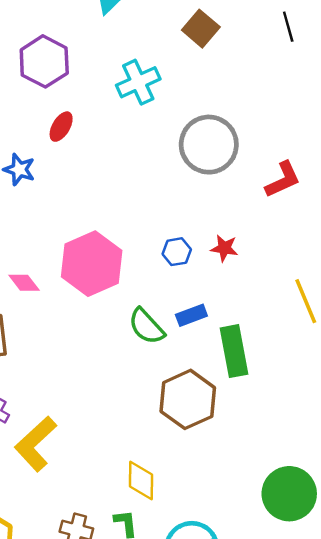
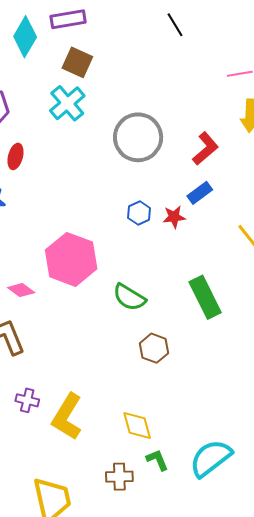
brown square: (201, 29) -> (77, 62), moved
blue hexagon: (177, 252) -> (139, 213), moved
blue rectangle: (191, 315) -> (200, 193), moved
brown hexagon: (188, 399) -> (154, 348), moved, size x0.6
yellow diamond: (141, 481) -> (137, 426), moved

